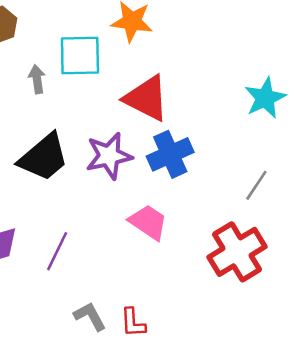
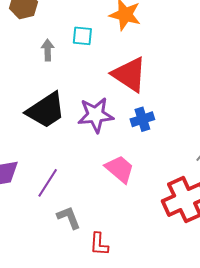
cyan square: (80, 56) -> (82, 36), size x0.6
blue cross: (170, 154) -> (142, 119), size x0.7
gray L-shape: (90, 316) -> (69, 218), moved

